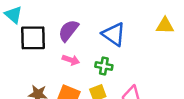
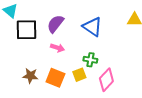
green cross: (104, 66) -> (90, 60), moved

